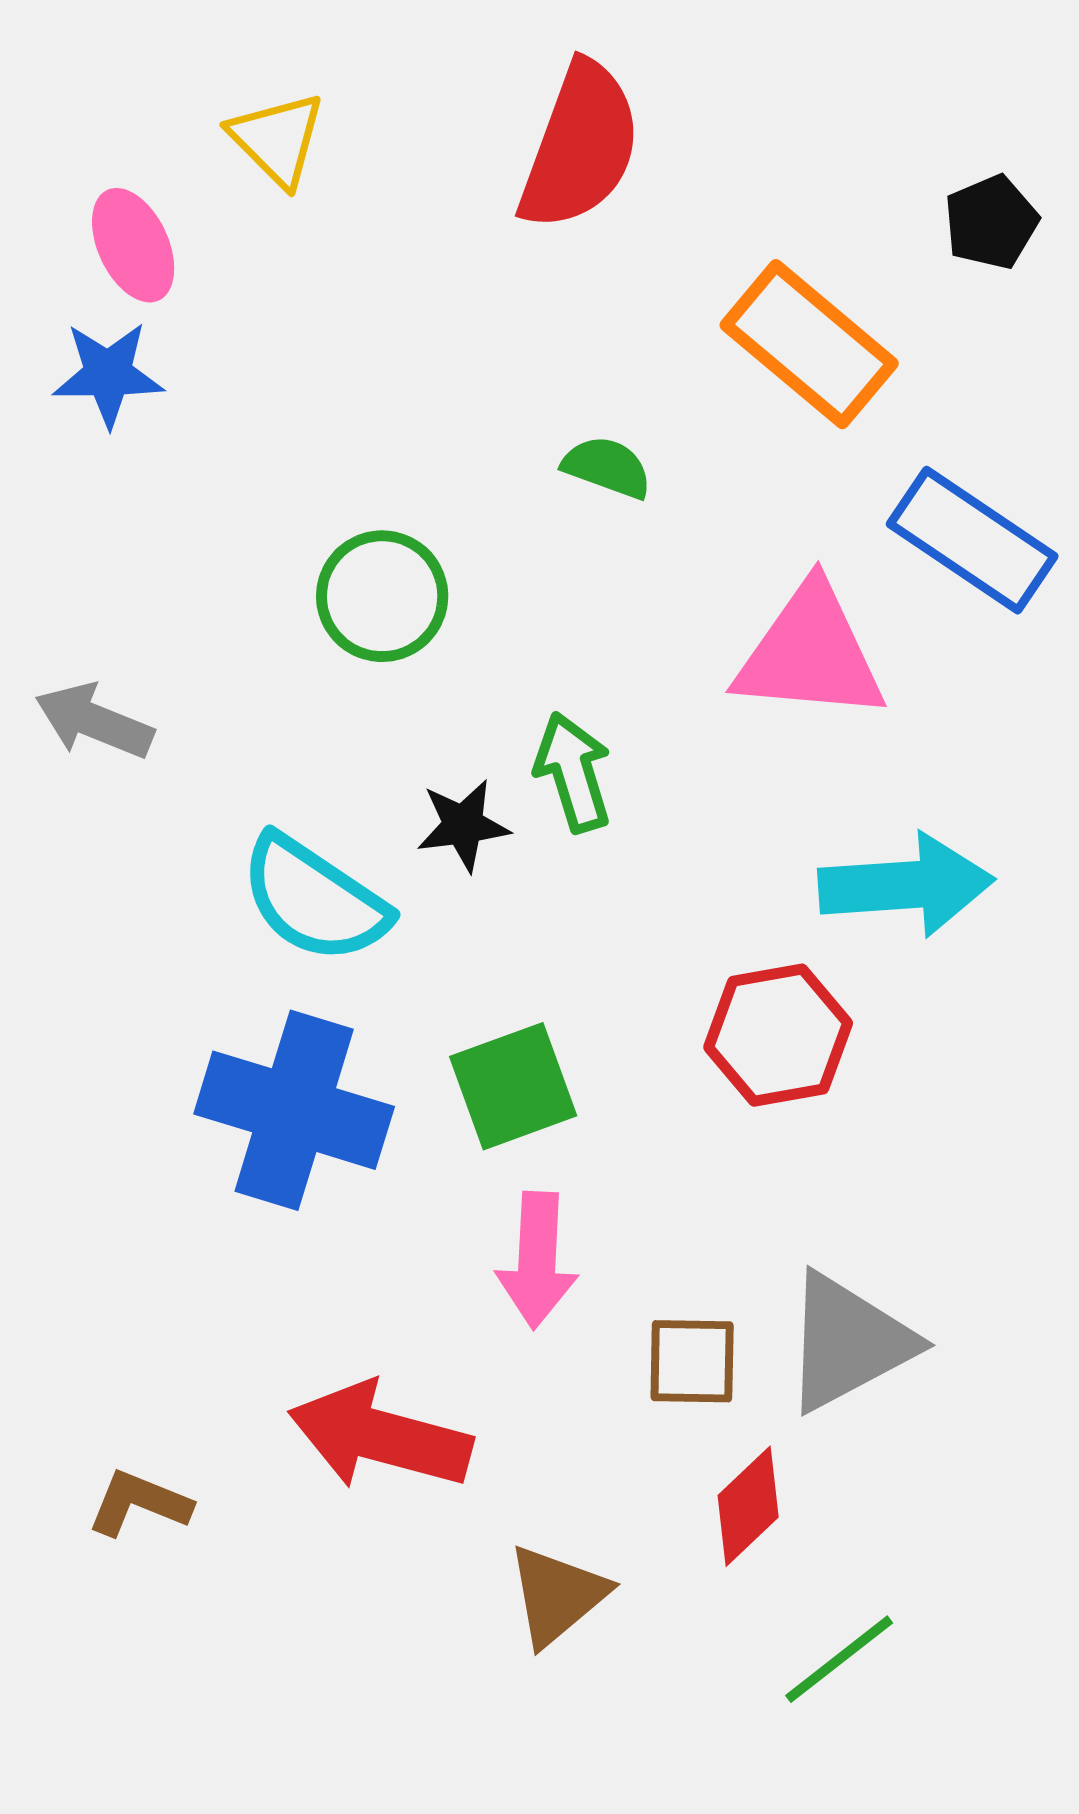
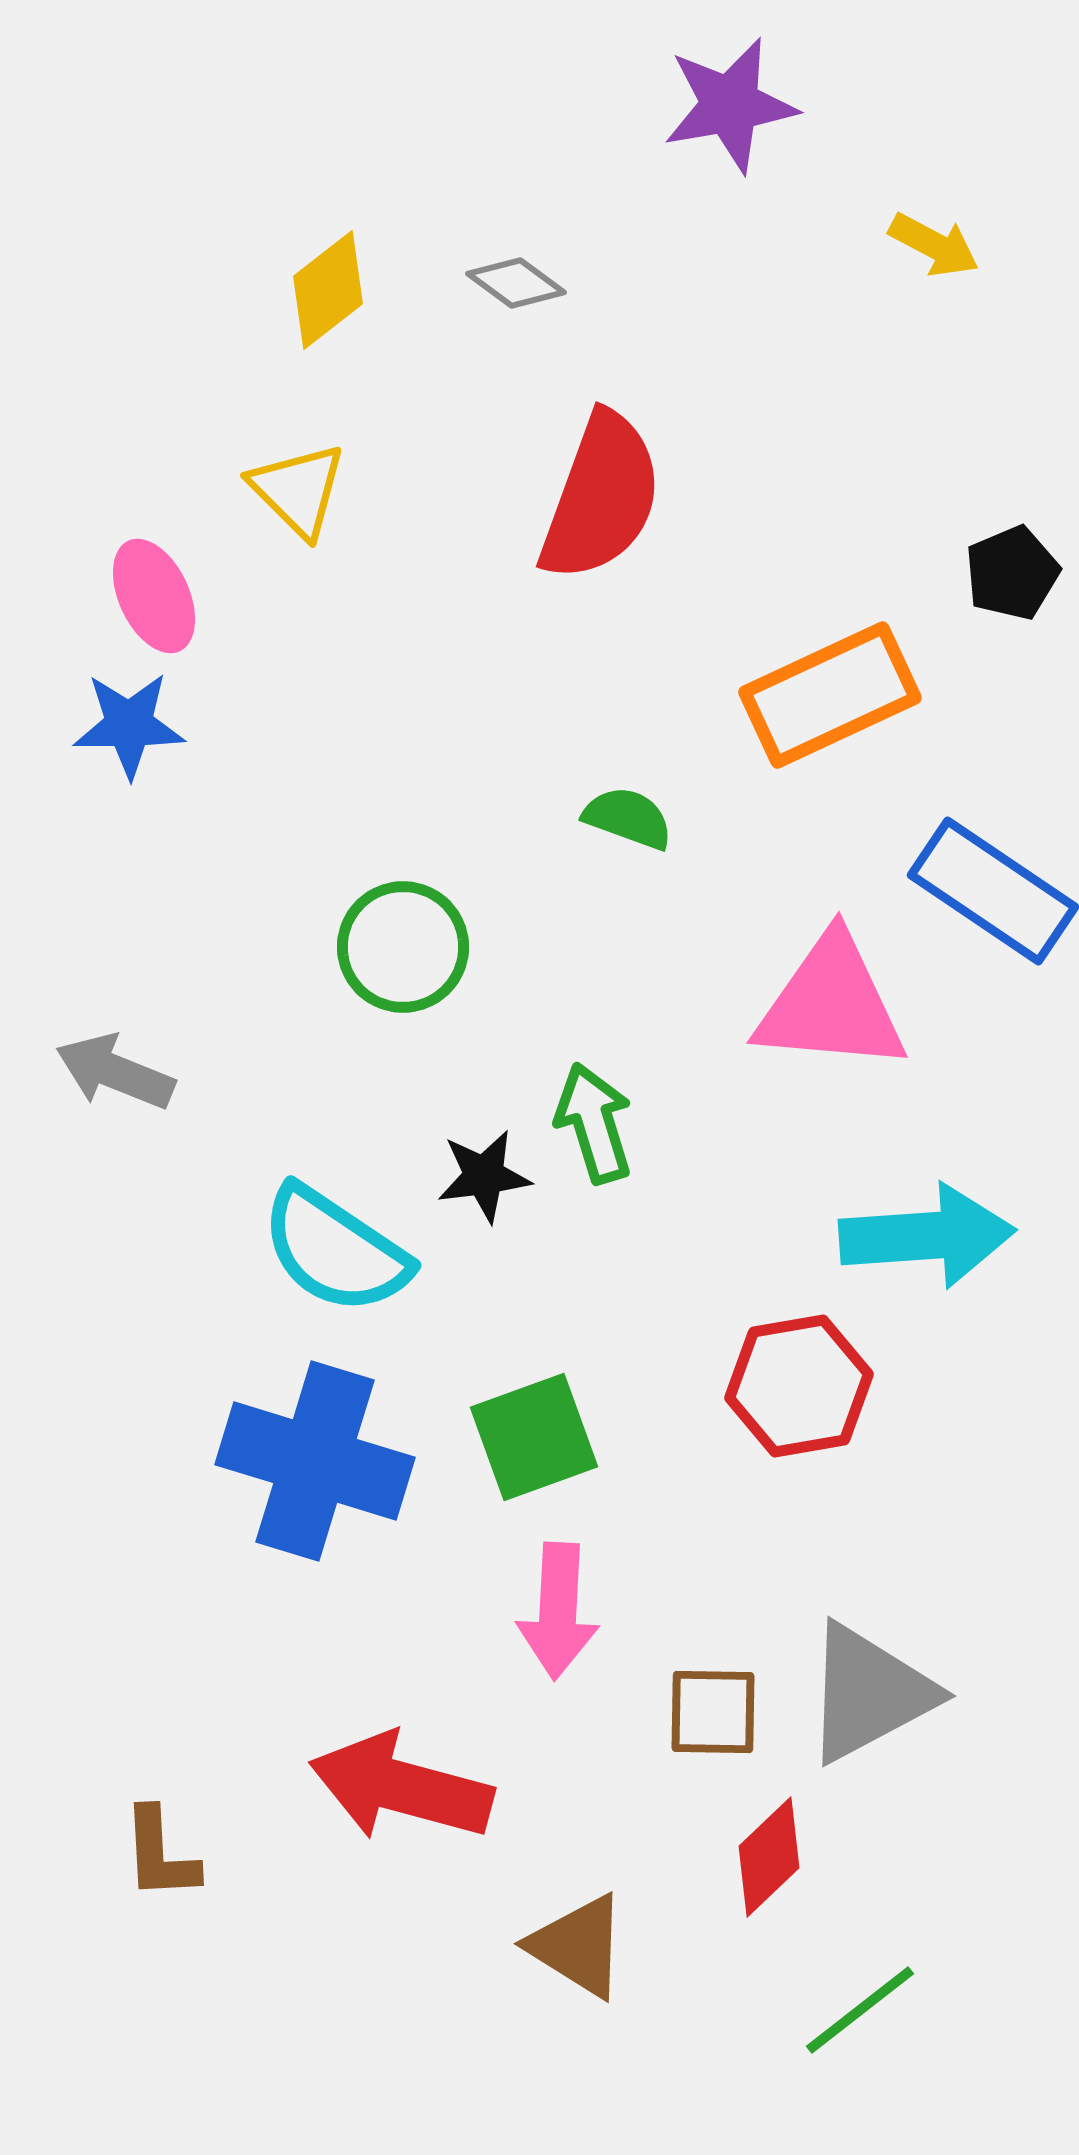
orange rectangle: (809, 344) -> (830, 695), turned -65
brown L-shape: (139, 1503) -> (160, 1854), turned -115
brown triangle: (557, 1595) -> (578, 1946), turned -48

